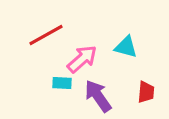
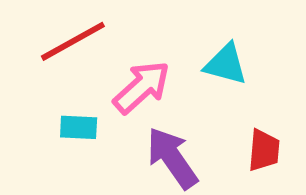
cyan rectangle: (62, 83) -> (79, 127), moved

